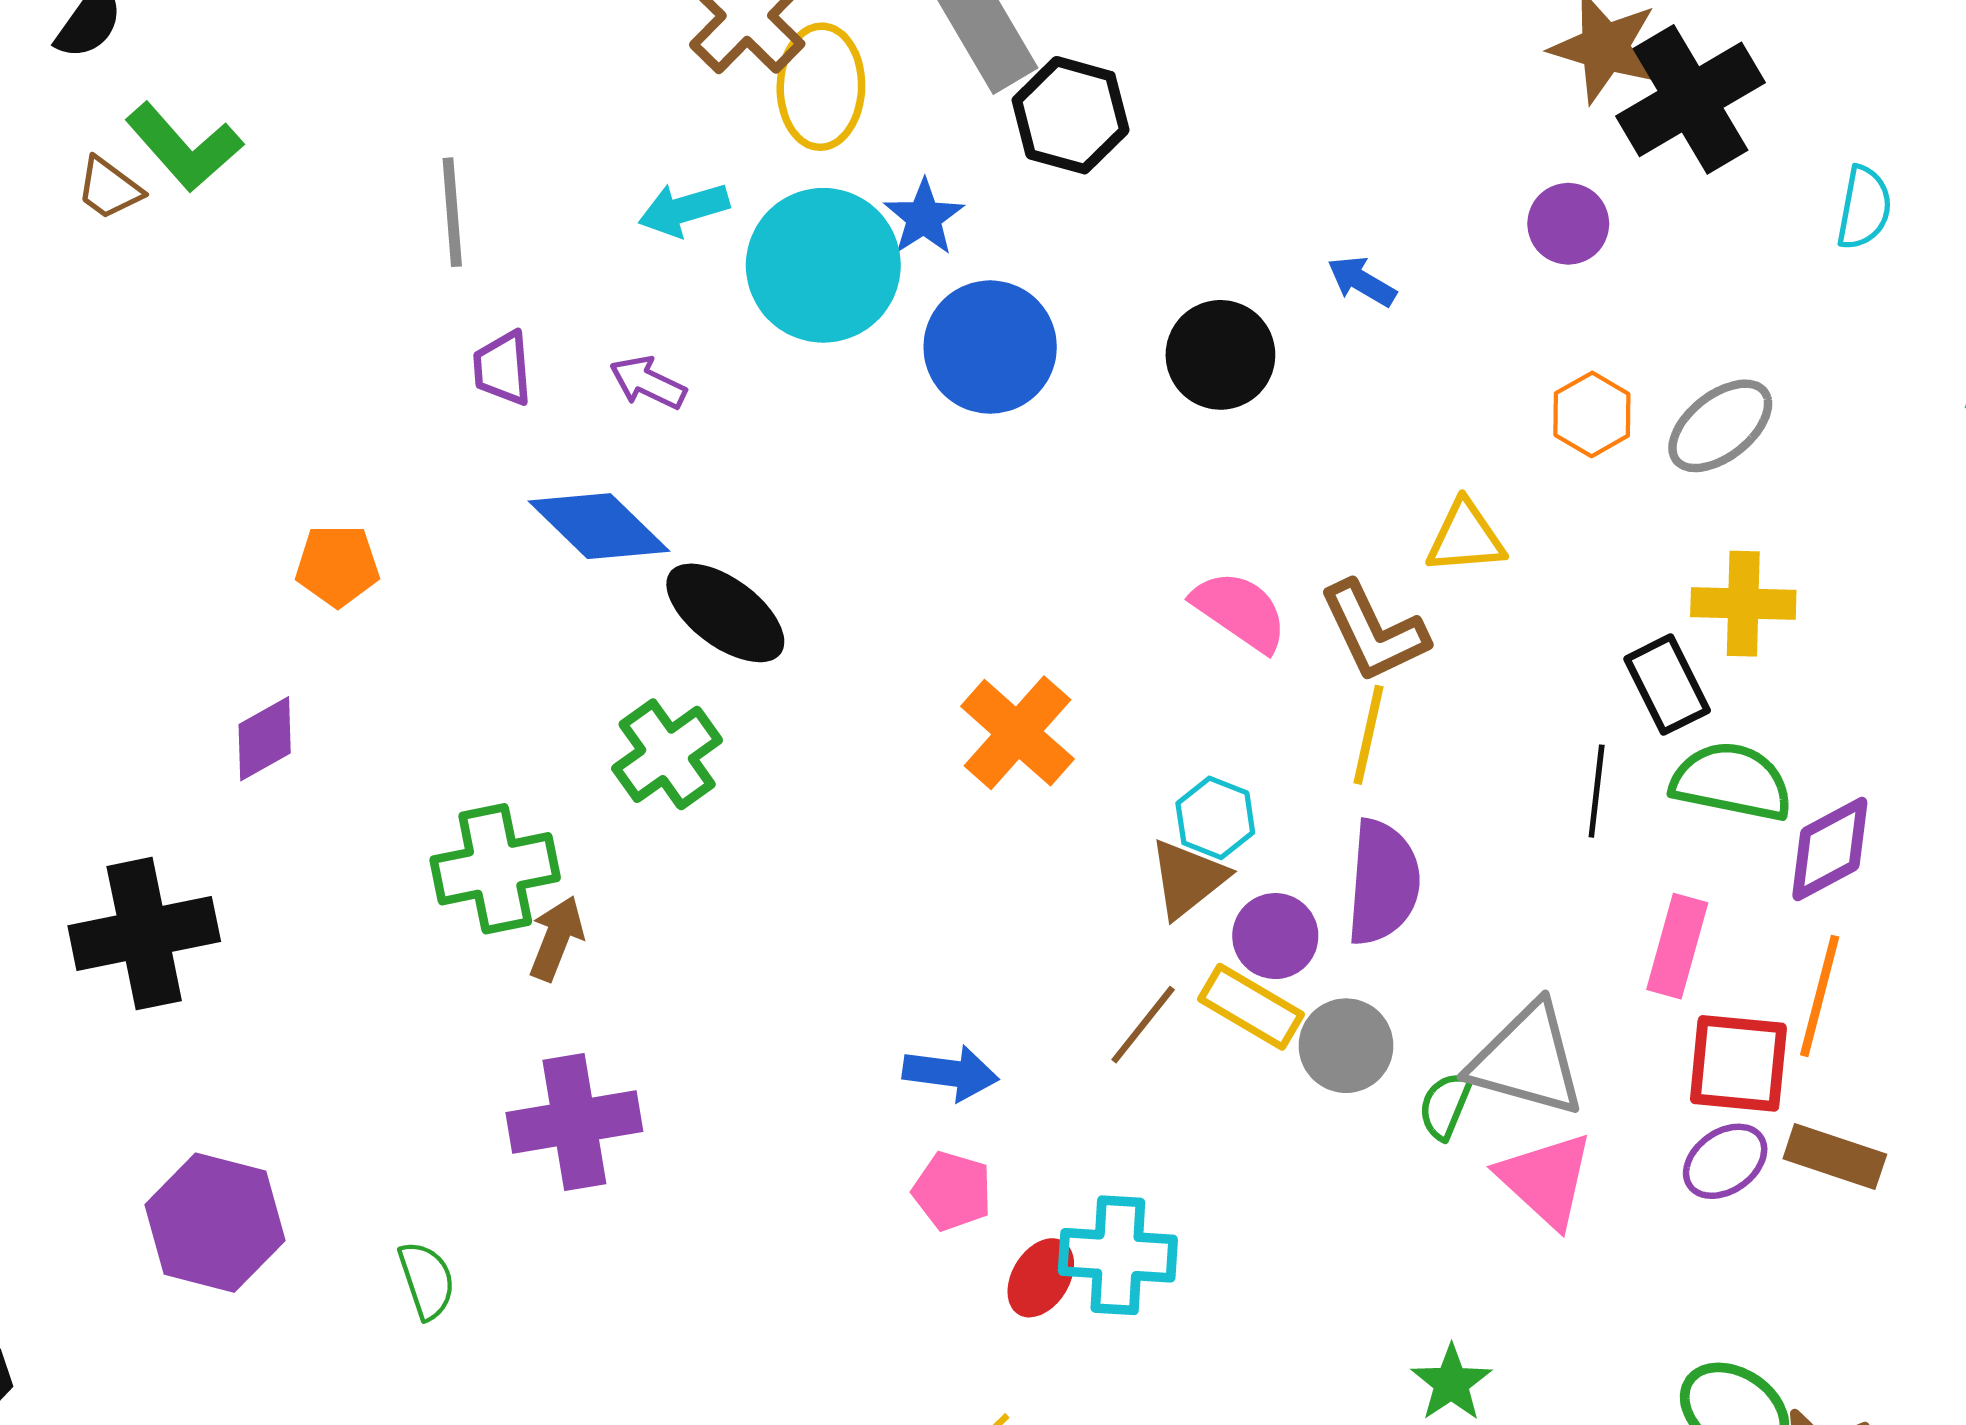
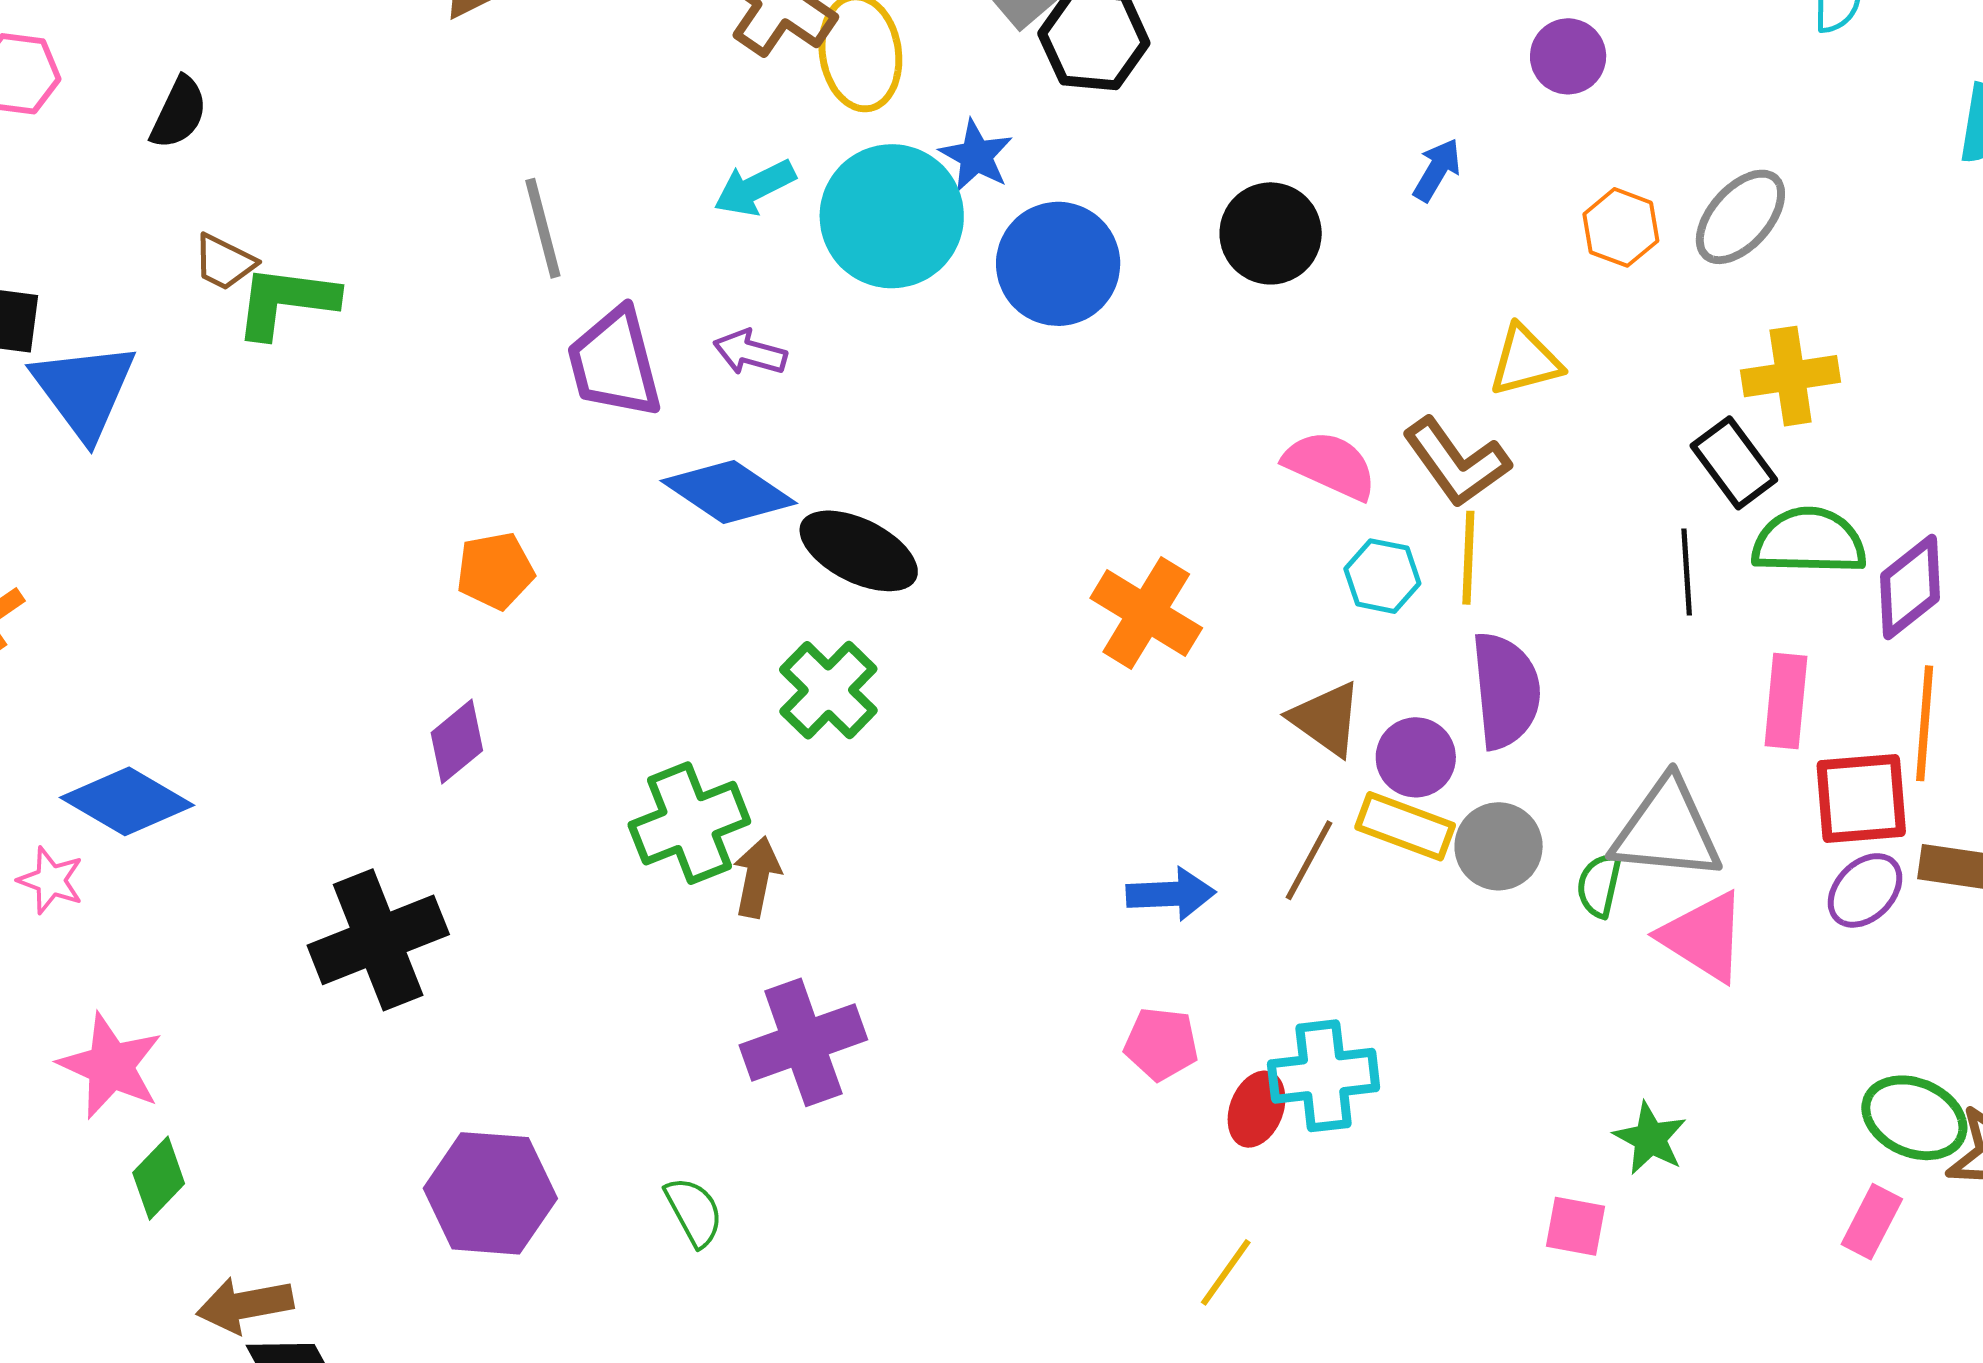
green L-shape: (184, 147) -> (286, 301), moved, turned 149
blue arrow: (1362, 281) -> (1437, 170), moved, turned 100
purple trapezoid: (502, 368) -> (614, 363), size x1.6
cyan hexagon: (1215, 818) -> (1382, 576), moved
brown triangle: (1188, 879) -> (1326, 719), turned -36
blue arrow: (951, 1073) -> (1171, 894), moved

